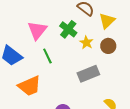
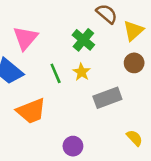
pink triangle: (37, 30) -> (25, 38), moved
yellow star: (86, 43) -> (82, 72), moved

